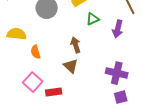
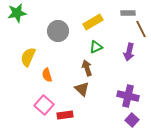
green triangle: (93, 19) -> (96, 47), moved
yellow semicircle: (17, 34) -> (28, 57), turned -72
purple square: (121, 97) -> (132, 120), turned -32

